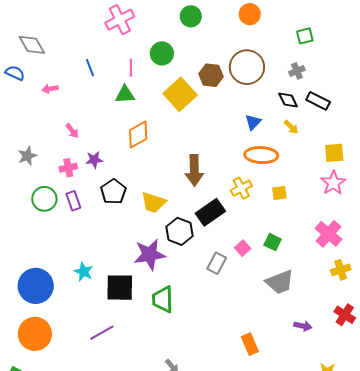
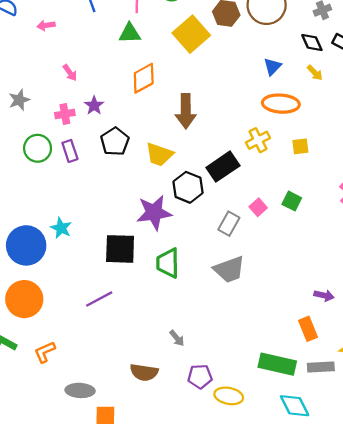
purple star: (94, 160) -> (94, 105), turned -30
brown arrow: (194, 170) -> (186, 111), moved
cyan star: (84, 272) -> (61, 228), moved
gray trapezoid: (280, 282) -> (229, 270), moved
orange rectangle: (250, 344) -> (308, 329), moved

